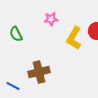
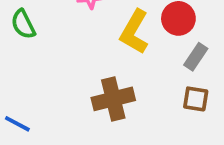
brown cross: (39, 72) -> (113, 99), moved

